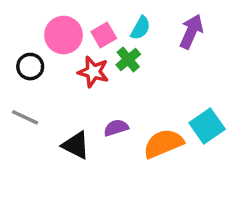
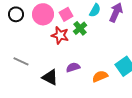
cyan semicircle: (141, 28) -> (95, 10), moved
black circle: (30, 67) -> (16, 14), moved
orange semicircle: (163, 144) -> (100, 76), size x0.7

